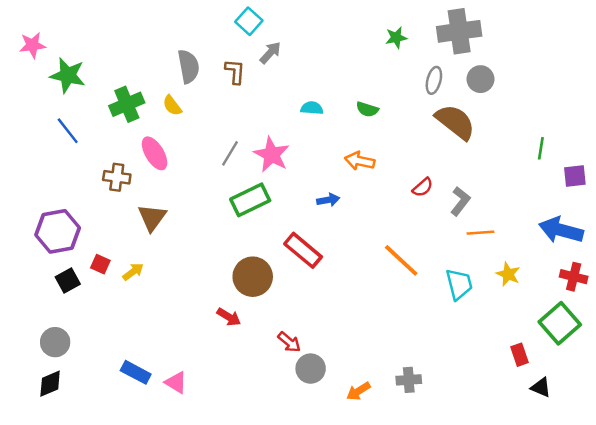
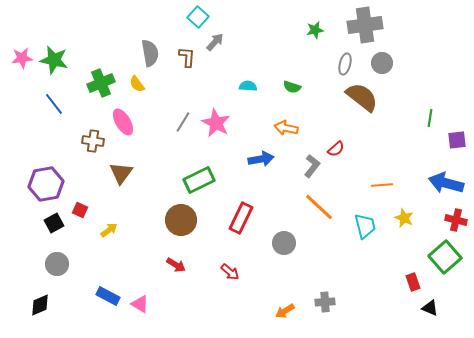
pink star: (32, 45) -> (22, 58), moved
green rectangle: (250, 200) -> (199, 180), moved
blue arrow: (328, 200) -> (261, 159), size x1.4
gray L-shape: (460, 201) -> (312, 166), moved
red rectangle: (303, 250) -> (241, 218), moved, turned 76
yellow arrow: (133, 272) -> (109, 230), moved
brown circle: (253, 277) -> (181, 220), moved
red arrow: (229, 317) -> (176, 265), moved
gray circle: (55, 342) -> (57, 264), moved
gray circle: (311, 369) -> (284, 243), moved

